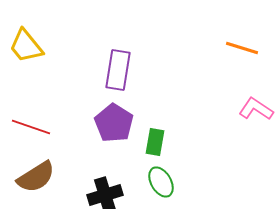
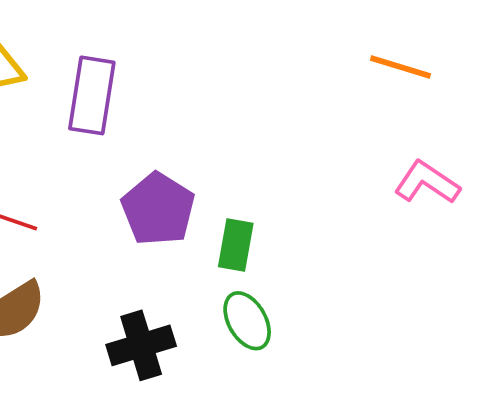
purple rectangle: (118, 70) -> (92, 95), moved

